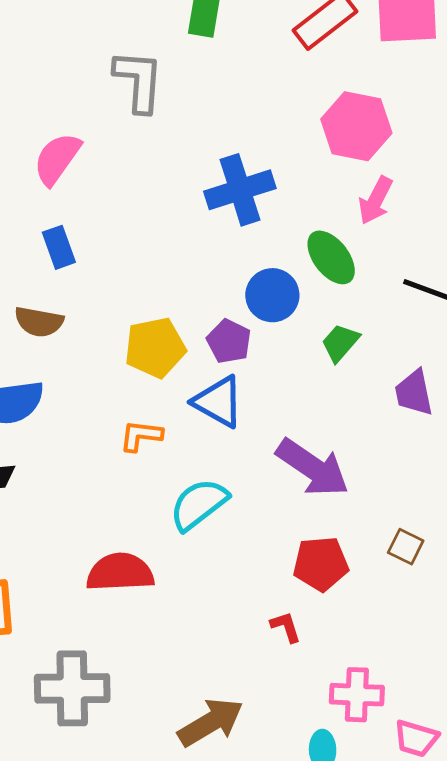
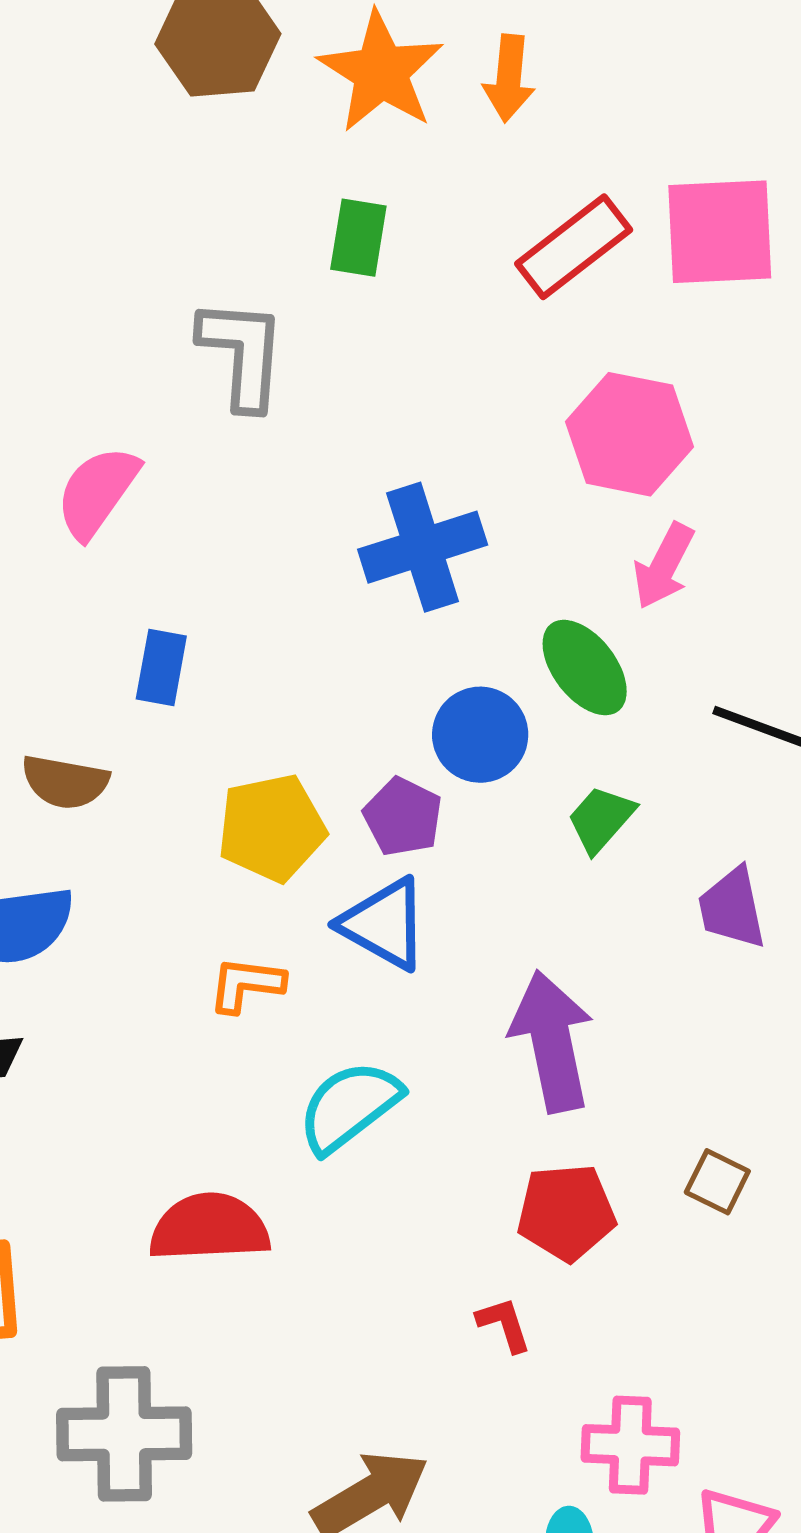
blue rectangle: (59, 247) -> (161, 668), moved, turned 30
purple arrow: (313, 468) -> (552, 1041), turned -136

